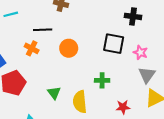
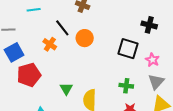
black line: (43, 30) -> (62, 28), turned 48
orange circle: (69, 48) -> (85, 38), moved
green cross: (102, 80) -> (126, 86), moved

